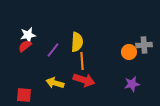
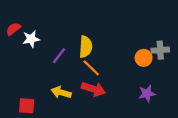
red semicircle: (25, 46) -> (13, 29), moved
orange line: (82, 61) -> (91, 68), turned -42

